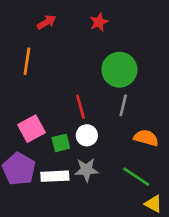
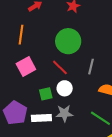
green circle: (119, 70) -> (68, 41), moved
red line: (80, 107) -> (60, 67), turned -30
pink square: (32, 129) -> (26, 66), moved

